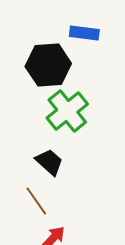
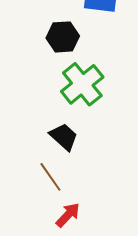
black hexagon: (48, 65) -> (63, 37), size x0.7

